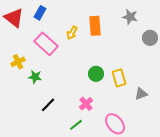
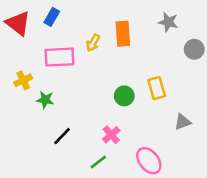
pink rectangle: (46, 44) -> (59, 57), turned -45
yellow rectangle: (119, 78) -> (157, 88), moved

